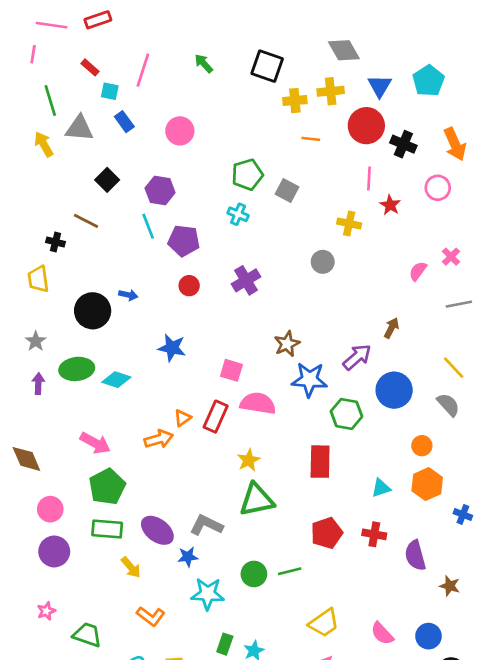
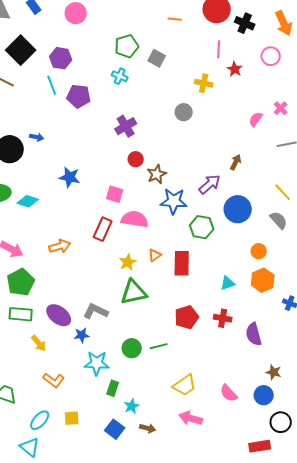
black square: (107, 180) -> (21, 50), size x1.6
red circle: (189, 286) -> (136, 159), moved
orange triangle: (183, 418) -> (155, 255), moved
brown star: (450, 586) -> (274, 372), moved
green rectangle: (225, 644) -> (113, 388), moved

